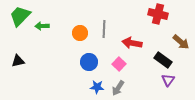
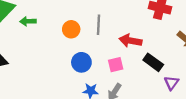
black rectangle: (163, 60) -> (153, 62), moved
pink square: (119, 64) -> (116, 65), turned 32

